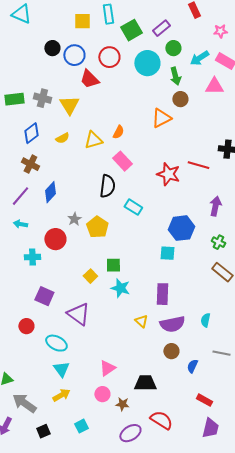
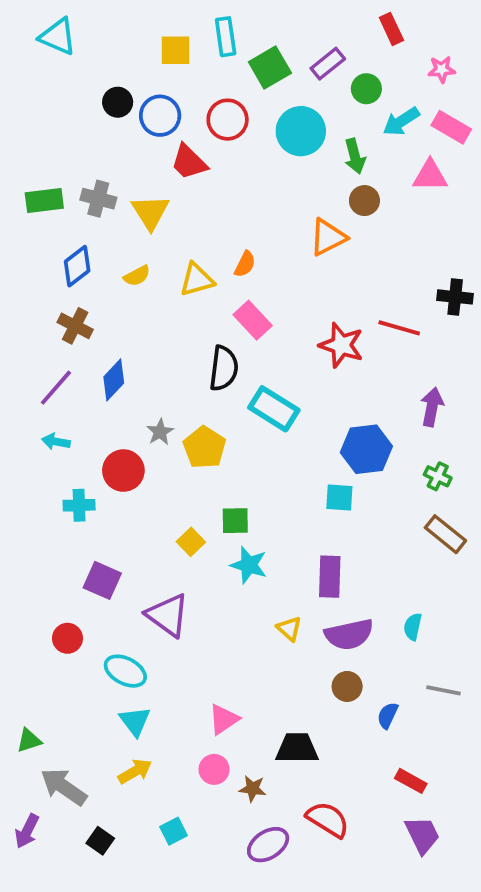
green circle: (173, 48) -> (366, 89), moved
cyan rectangle: (133, 207) -> (274, 409), size x1.4
purple trapezoid: (210, 428) -> (422, 835), turned -40
black square: (43, 431) -> (100, 841), turned -32

